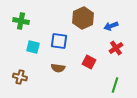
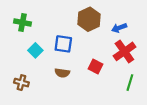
cyan square: (33, 47) -> (35, 50), turned 32
red cross: (116, 48) -> (124, 51), size x1.5
green line: (115, 85) -> (130, 83), moved

